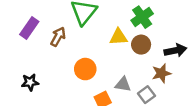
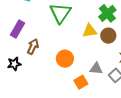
brown arrow: (58, 37) -> (33, 47), moved
black star: (30, 82) -> (14, 64), moved

